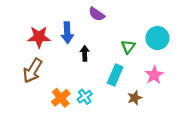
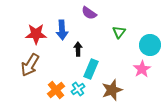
cyan circle: (157, 38) -> (150, 45), moved
green triangle: (128, 47) -> (119, 32), moved
cyan rectangle: (115, 75) -> (91, 69), moved
brown star: (135, 98) -> (112, 90), moved, size x1.5

